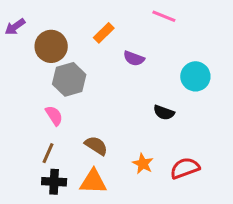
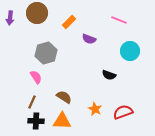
pink line: (164, 16) -> (119, 20), moved
purple arrow: (15, 27) -> (10, 18), turned -48
brown circle: (51, 46) -> (37, 13), moved

